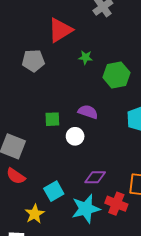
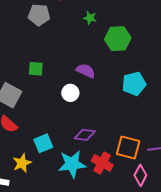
green square: (52, 119) -> (36, 69), moved

